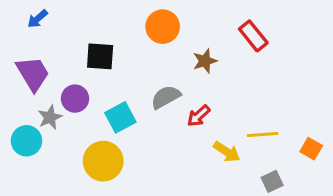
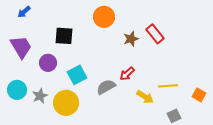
red rectangle: (253, 36) -> (155, 34), moved
gray semicircle: (166, 97) -> (106, 87), moved
gray star: (50, 117) -> (40, 96), moved

